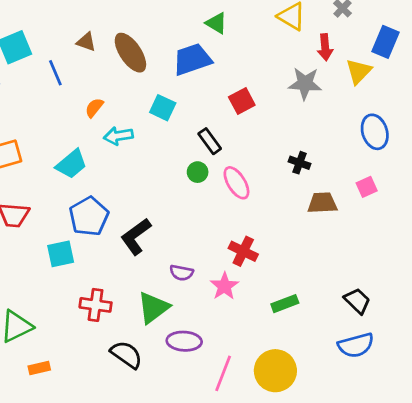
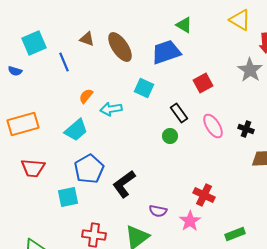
gray star: (305, 83) -> (250, 70), turned 30
orange semicircle: (94, 108) -> (86, 96), moved
pink ellipse: (236, 183) -> (213, 126), moved

